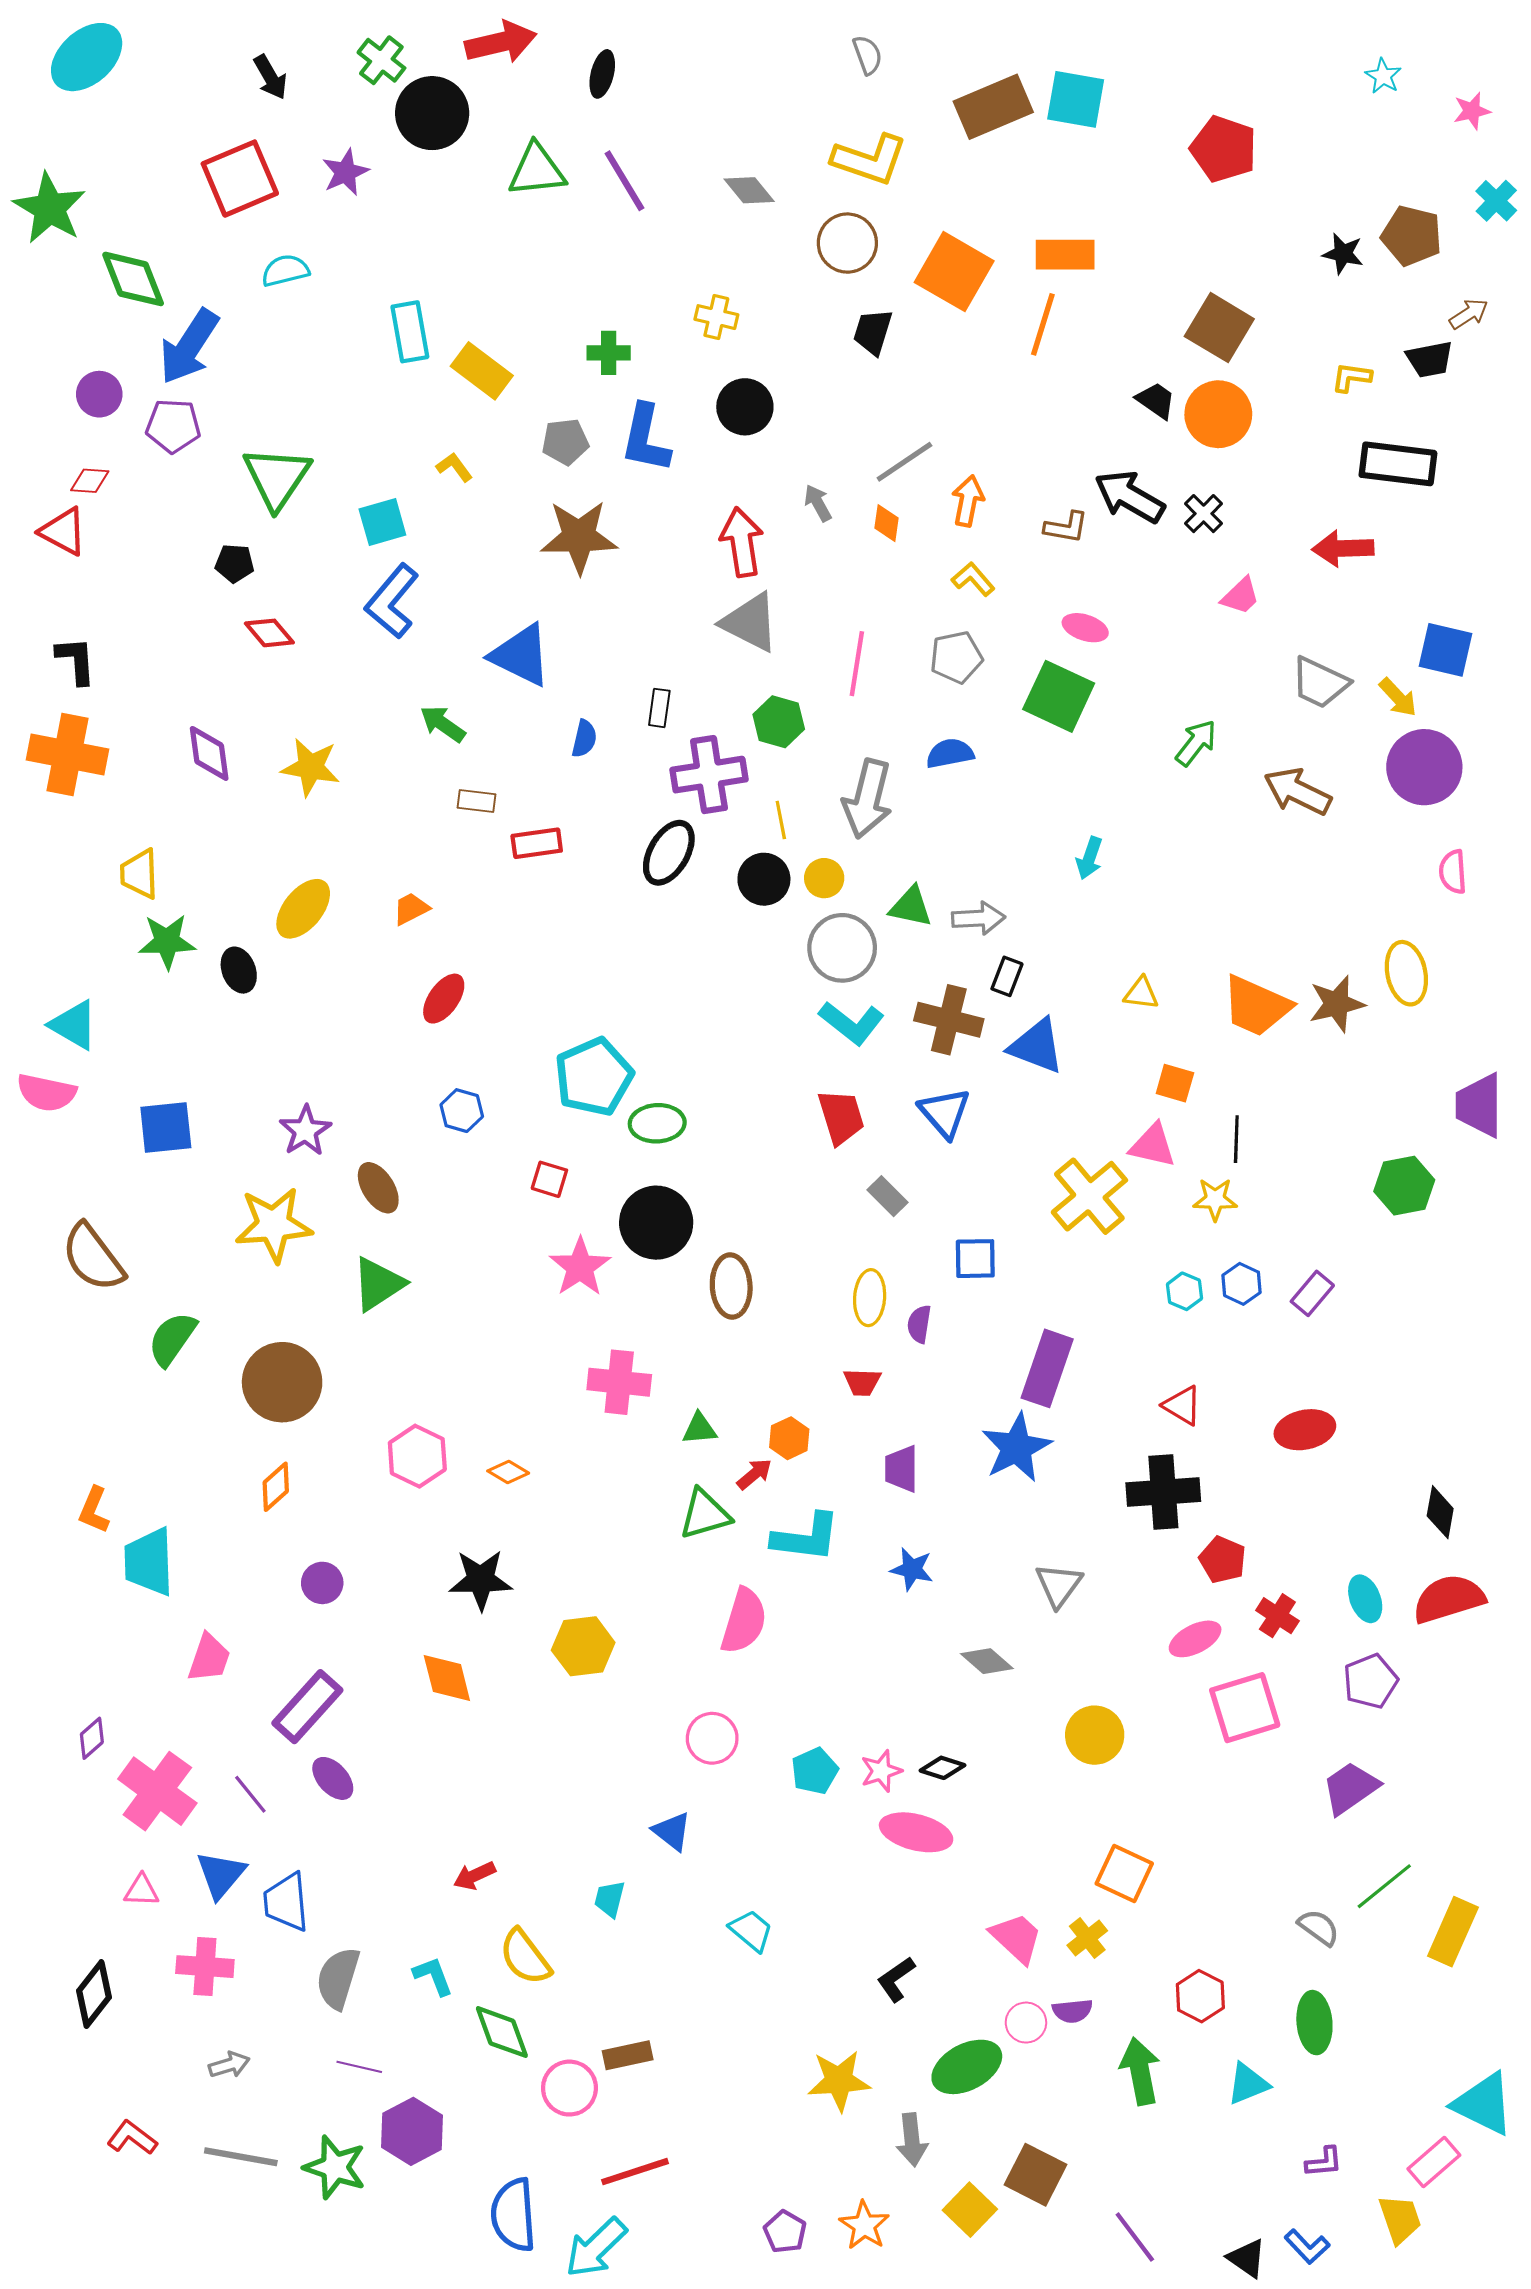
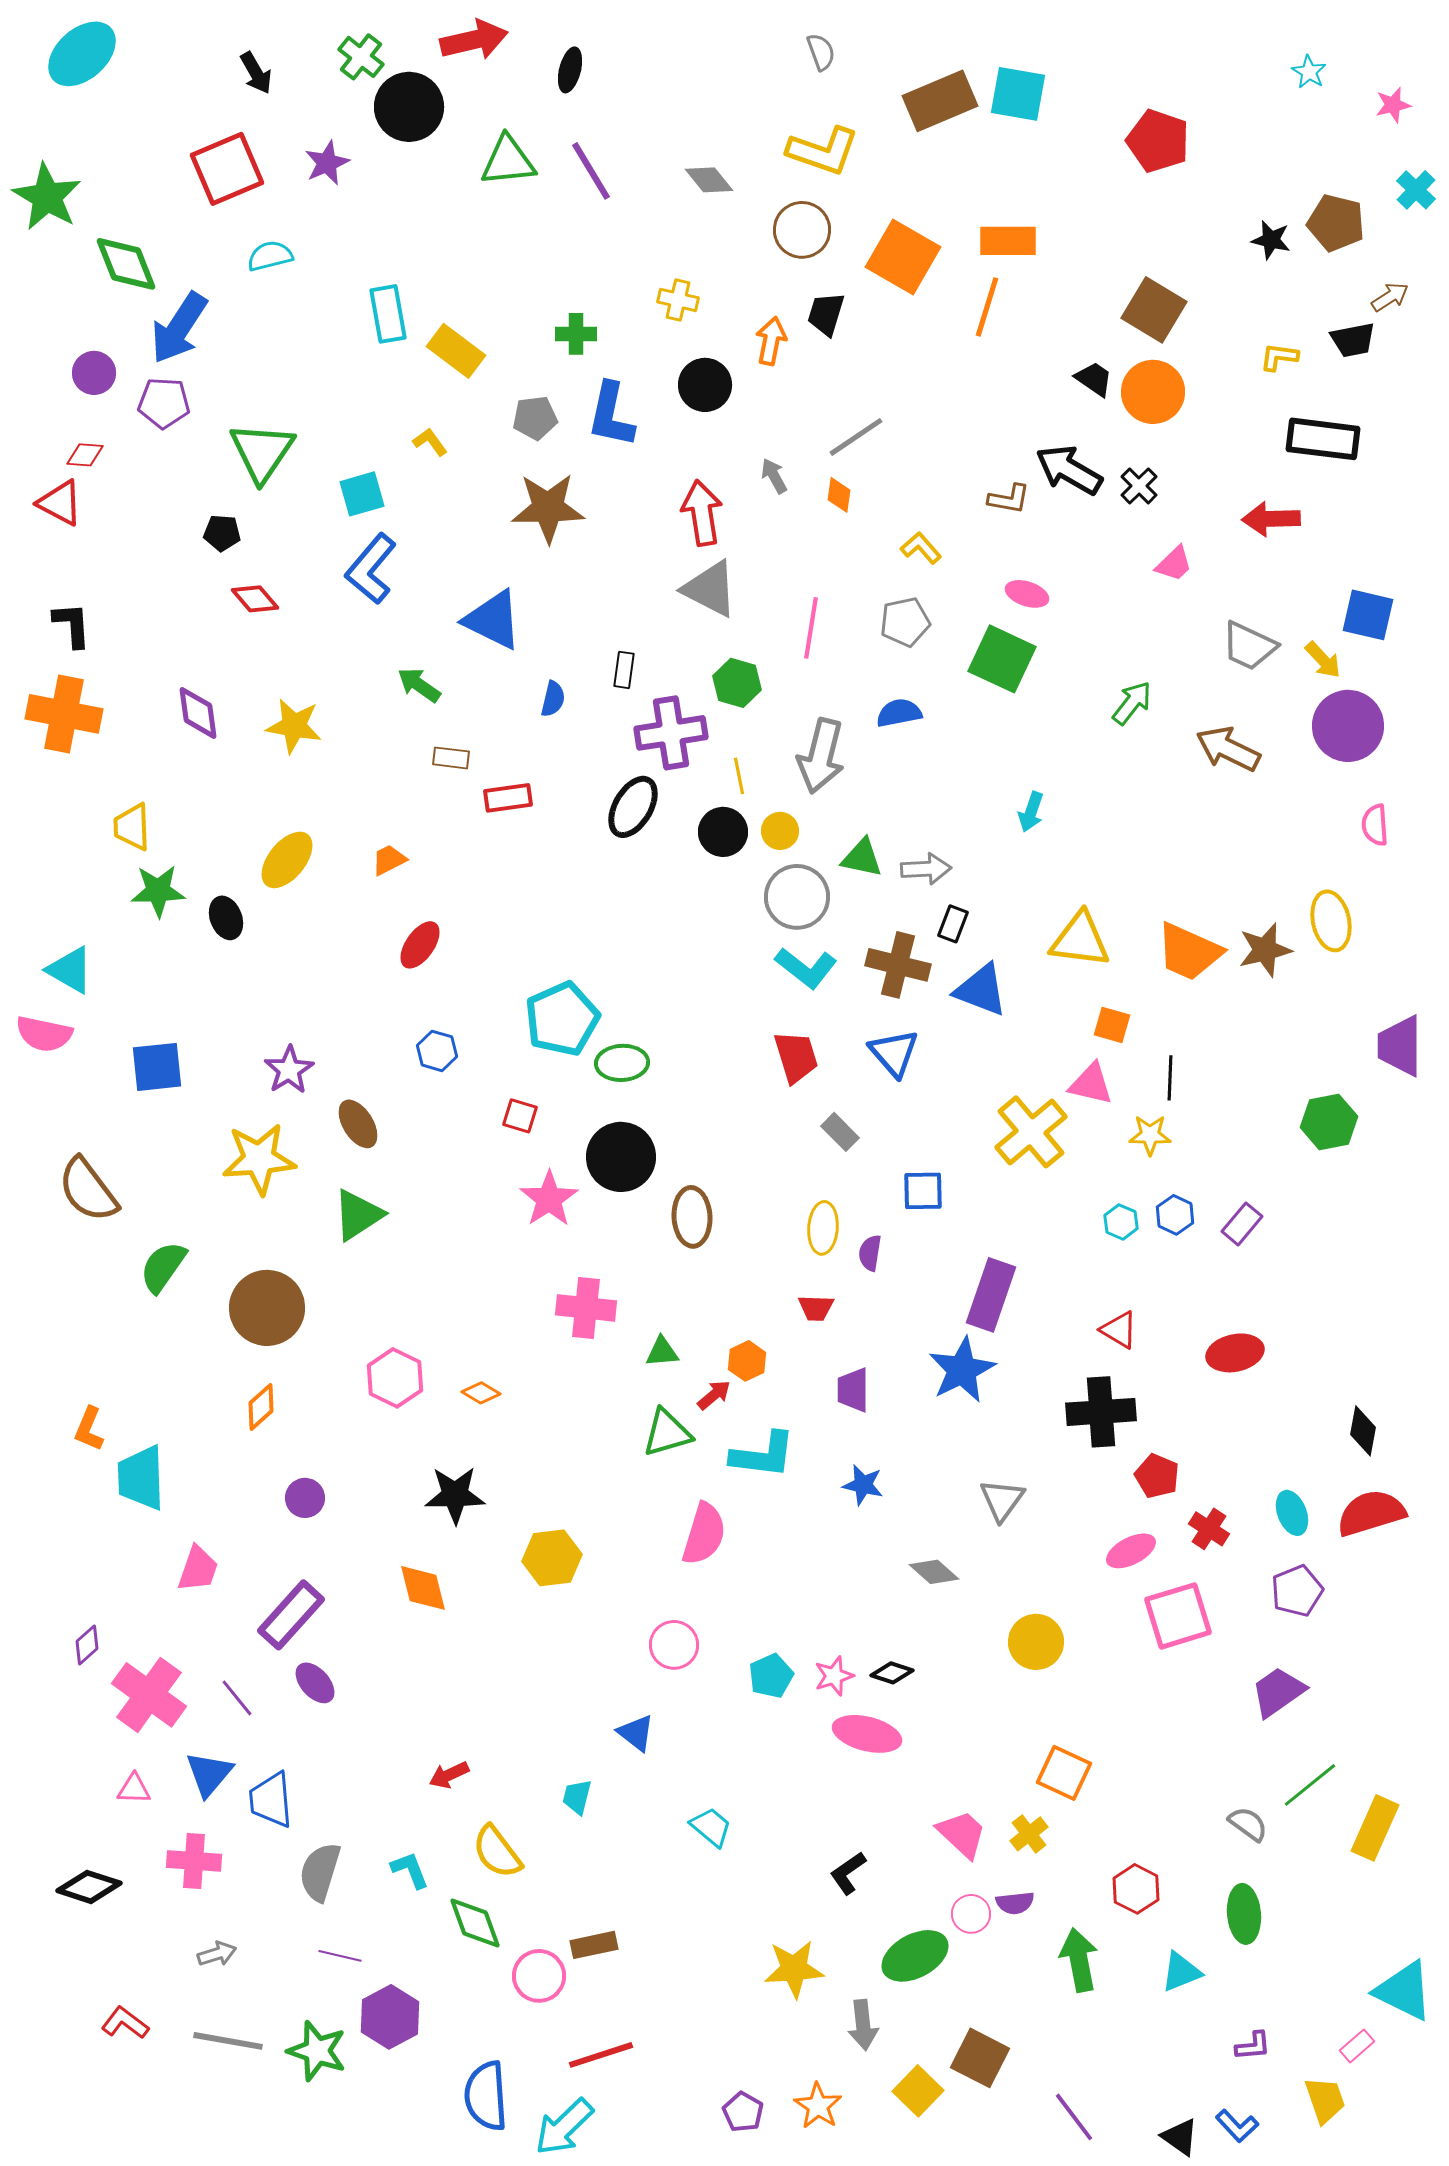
orange arrow: (968, 501) -> (771, 341), moved
yellow triangle: (1141, 993) -> (1080, 940), size x1.8
black diamond: (94, 1994) -> (89, 1887), turned 70
pink rectangle: (1434, 2162) -> (1357, 2046), size x0.7

